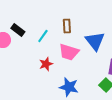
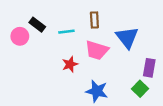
cyan line: (43, 36) -> (66, 32), turned 48

